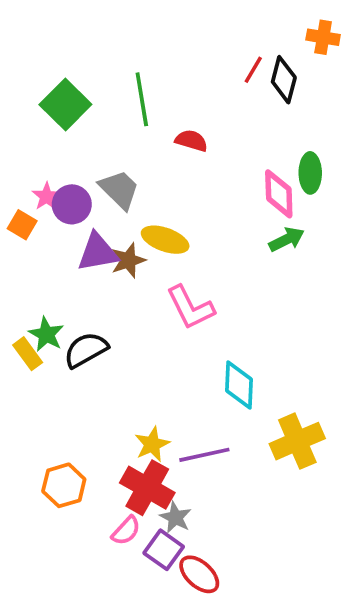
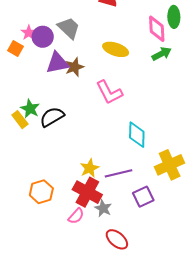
yellow ellipse: (165, 240) -> (116, 49), moved
purple square: (164, 550) -> (143, 197), moved, turned 30

